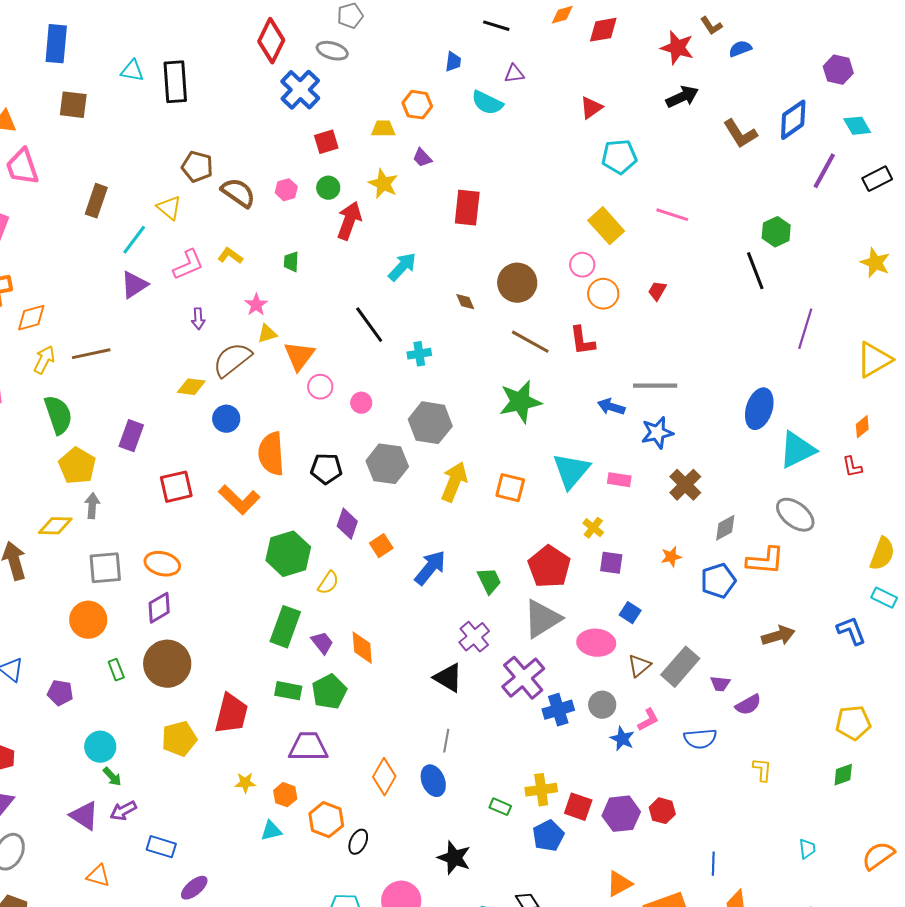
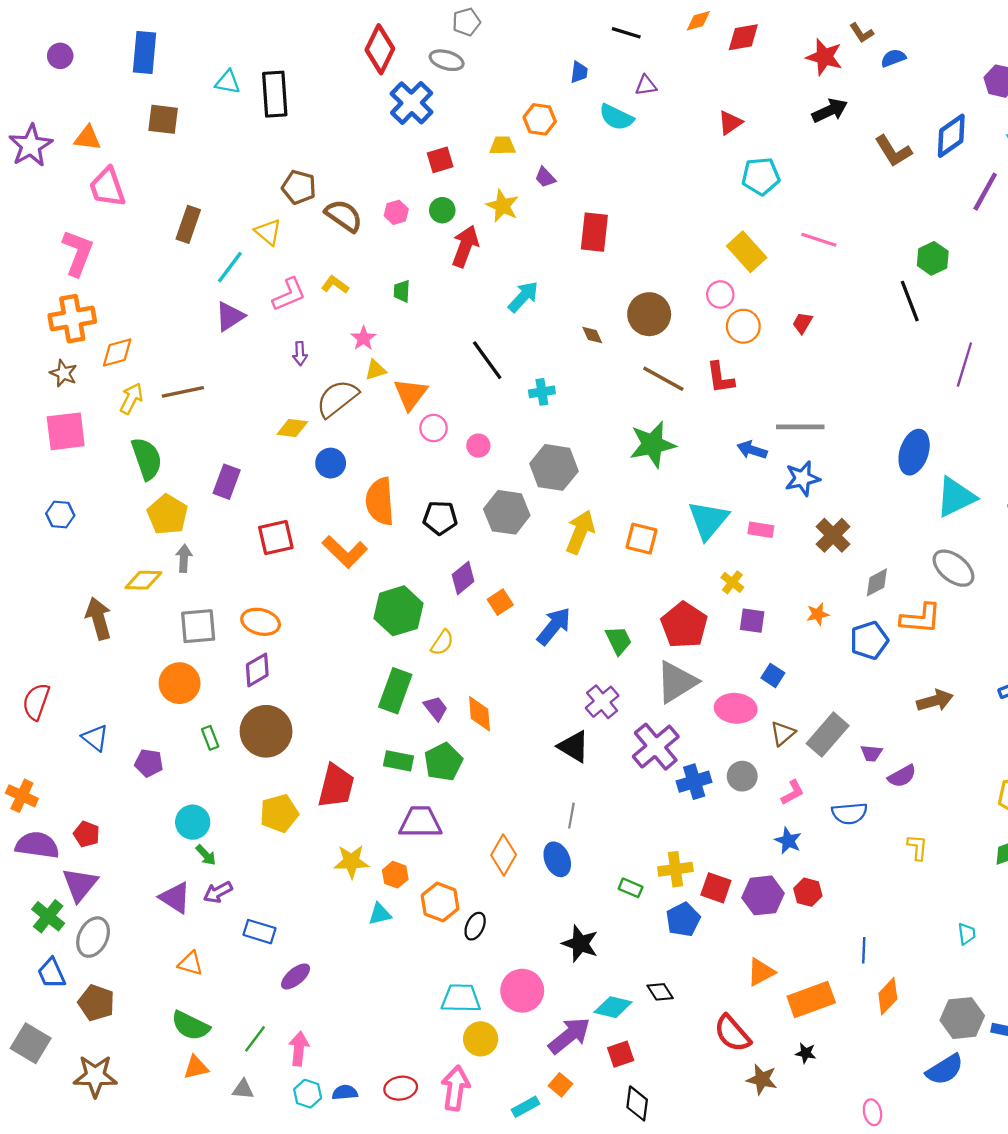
purple diamond: (347, 524) -> (463, 578), turned 32
blue star: (622, 739) -> (788, 841), moved
yellow star: (245, 783) -> (351, 862), size x1.5

